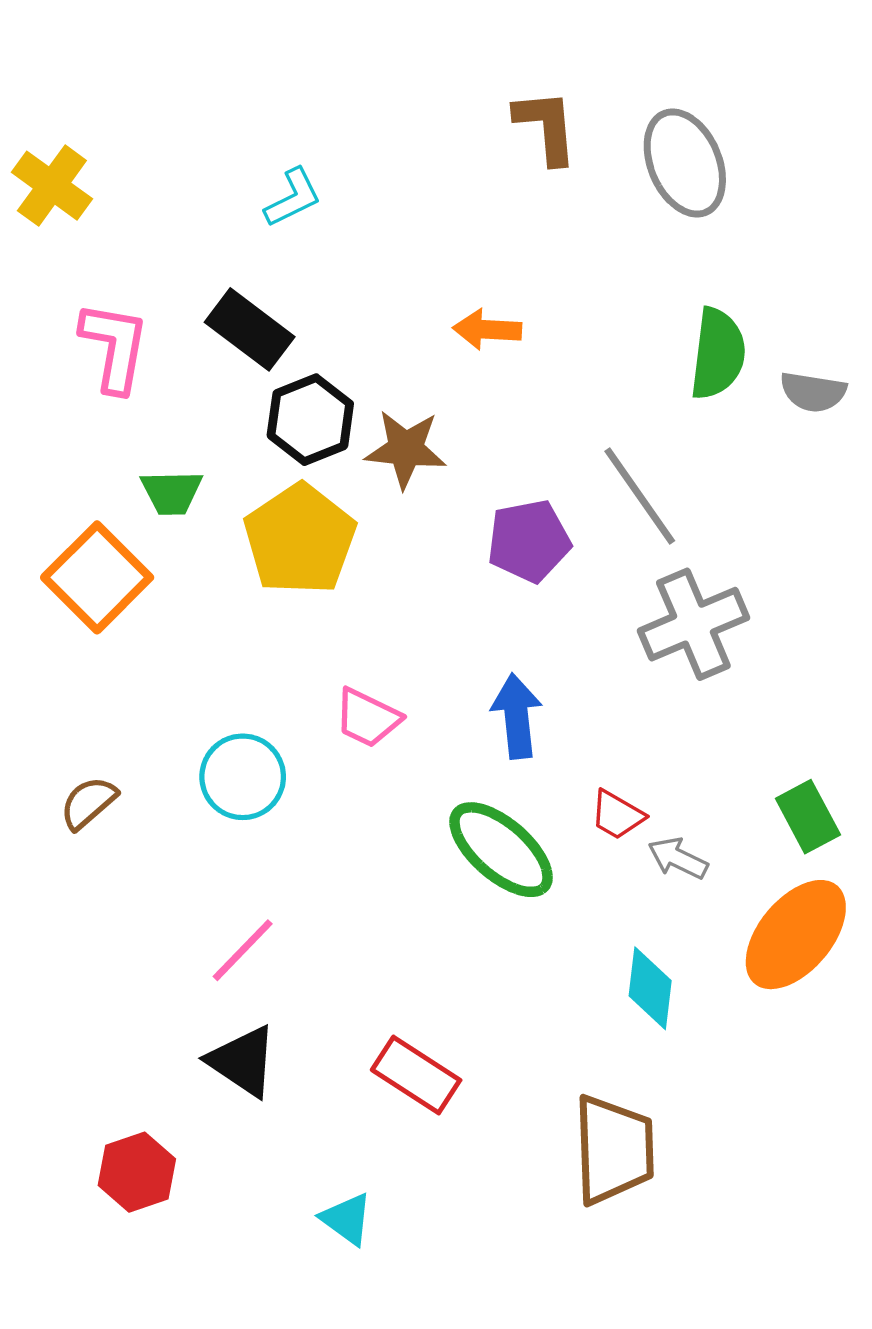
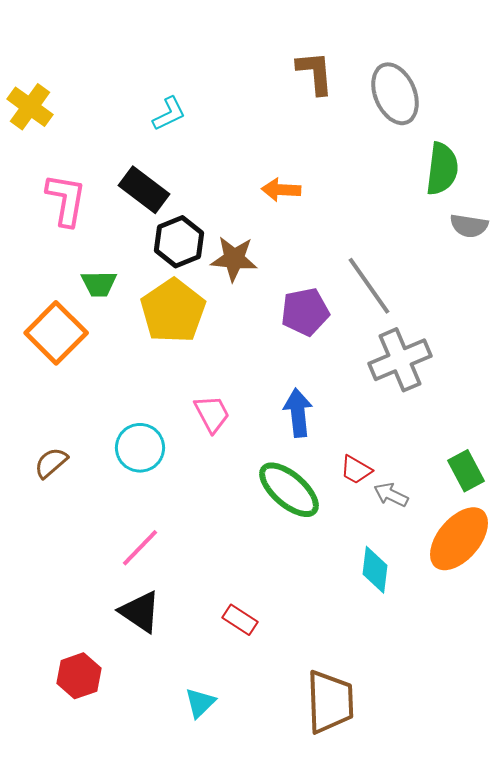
green semicircle: (718, 354) -> (442, 169), moved
pink trapezoid: (368, 718) -> (212, 414), turned -144
red rectangle: (416, 1075) -> (240, 620), size x0.7
brown trapezoid: (614, 1150) -> (330, 702), moved
cyan triangle: (347, 1219) -> (200, 703), turned 40

